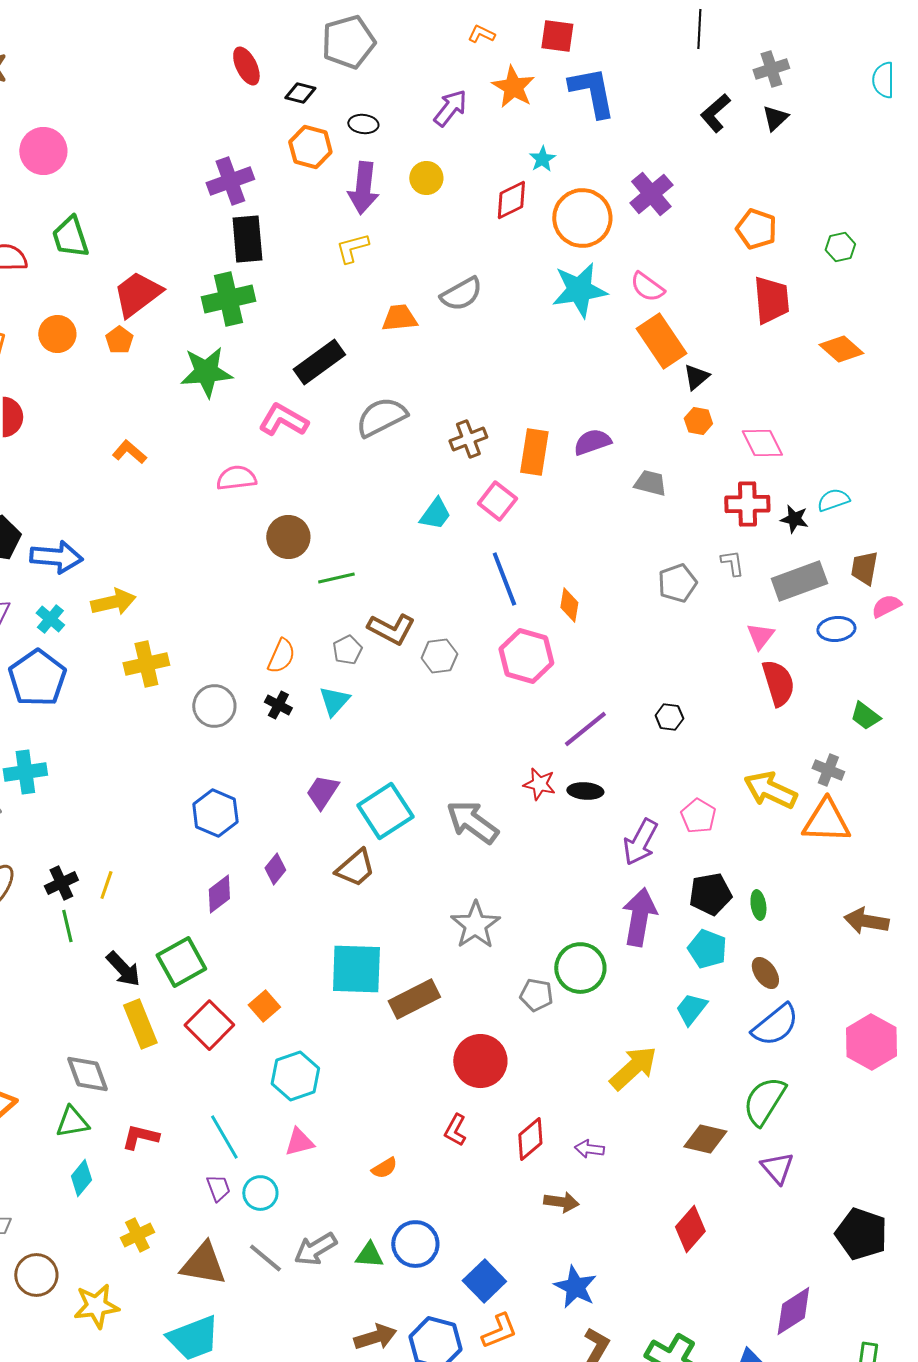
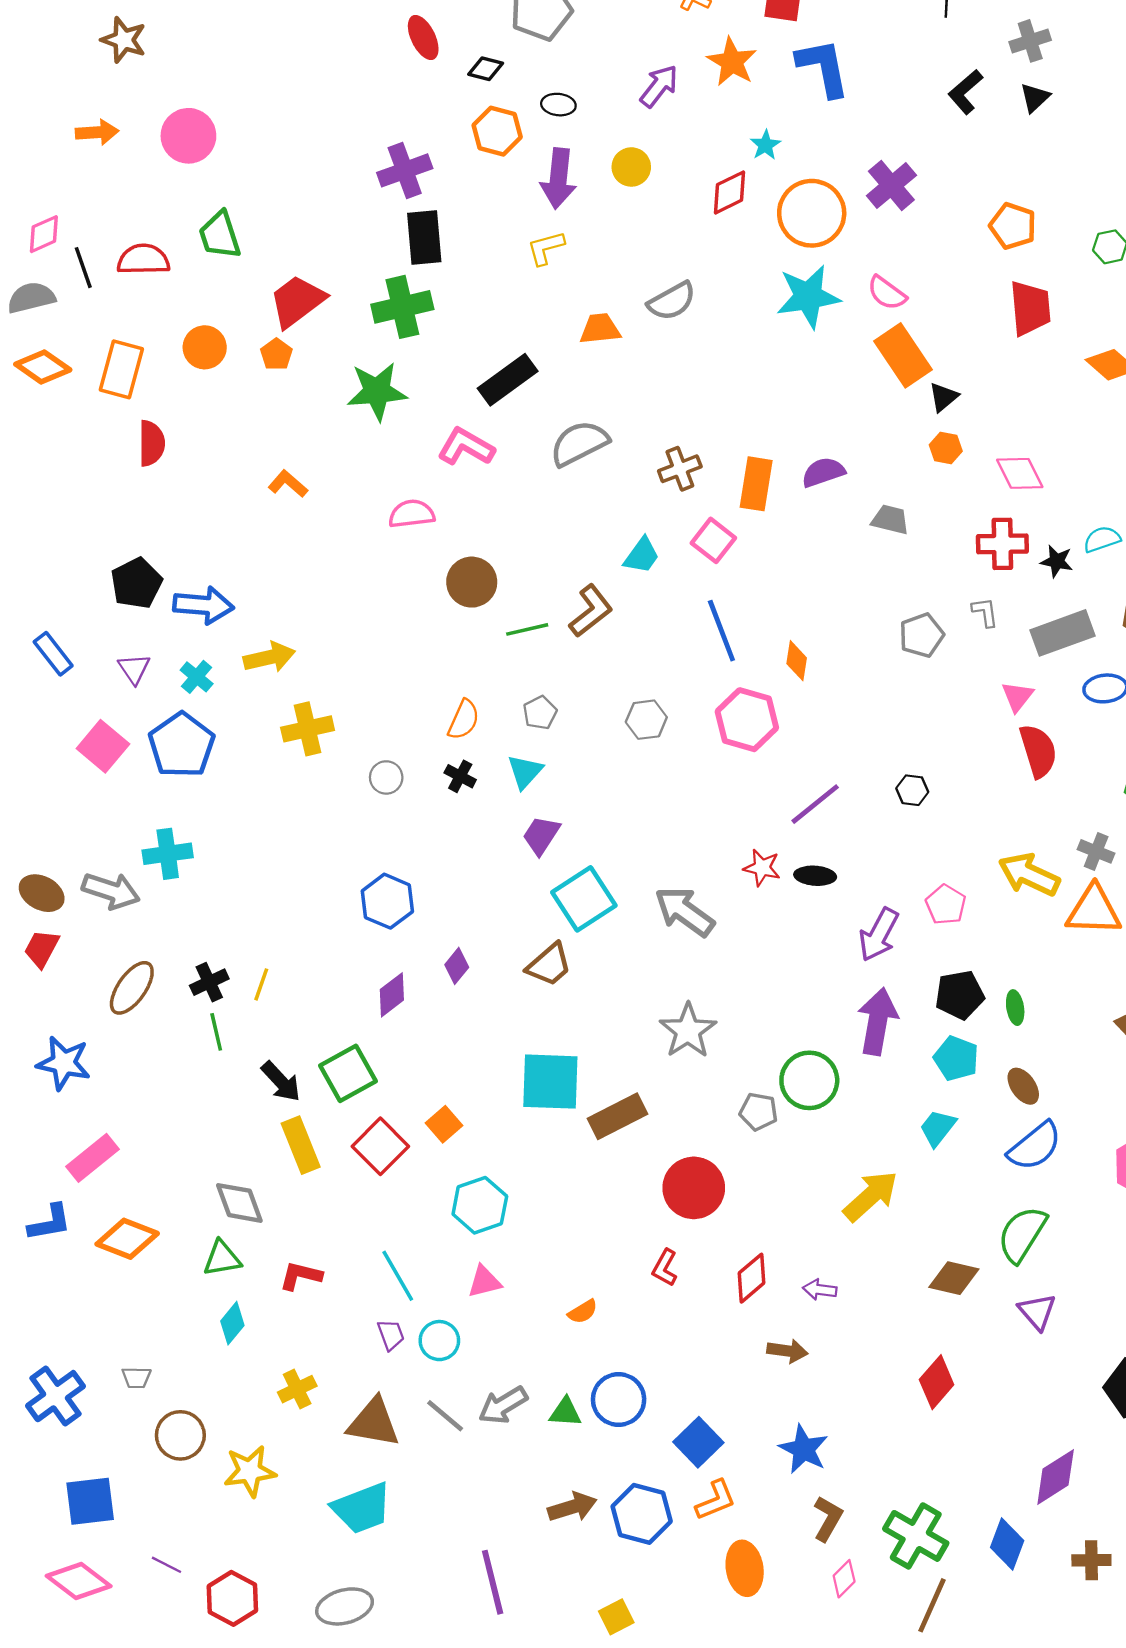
brown L-shape: (391, 629) -> (591, 611), moved, turned -66
gray circle: (214, 706) -> (386, 777), size x0.7
purple trapezoid: (322, 792) -> (541, 835), moved

